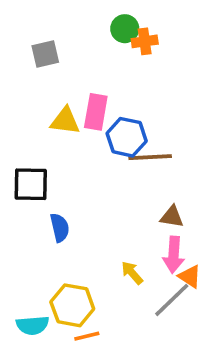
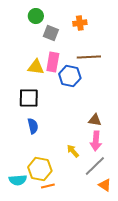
green circle: (125, 29) -> (36, 16), moved
gray square: (45, 54) -> (51, 33), moved, turned 35
brown line: (150, 157) -> (89, 57), moved
black square: (31, 184) -> (29, 98), moved
orange triangle: (190, 276) -> (105, 185), moved

